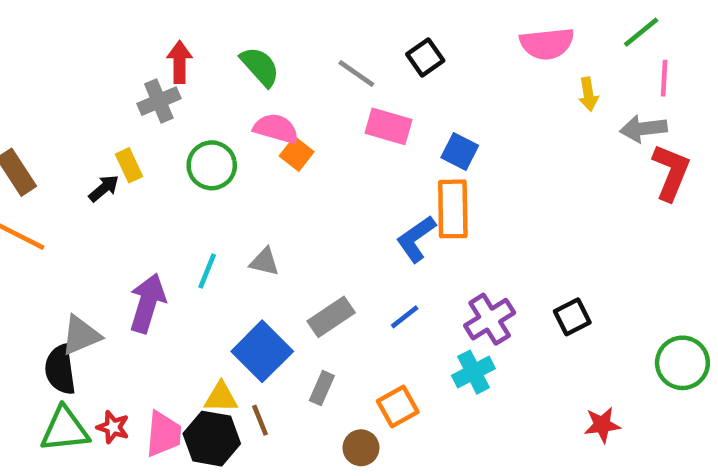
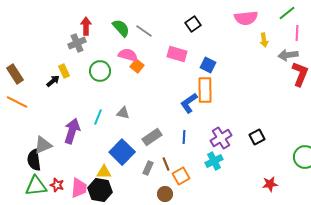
gray line: (356, 73) -> (144, 31), moved
blue line: (405, 317) -> (184, 137), turned -48
brown line: (260, 420) -> (166, 164), moved

